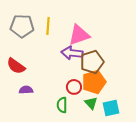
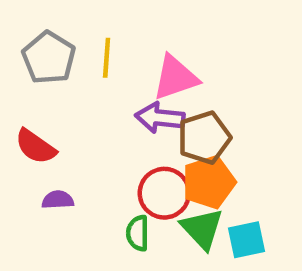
gray pentagon: (22, 26) -> (49, 58), turned 30
red circle: (74, 87) -> (164, 193), size x1.5
green triangle: (91, 103) -> (202, 229), size x1.5

